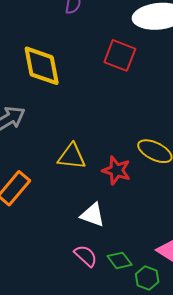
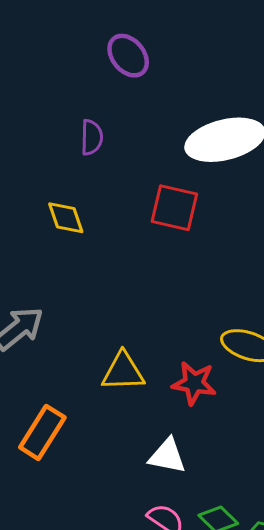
yellow diamond: (42, 66) -> (66, 218), moved, size x0.6

